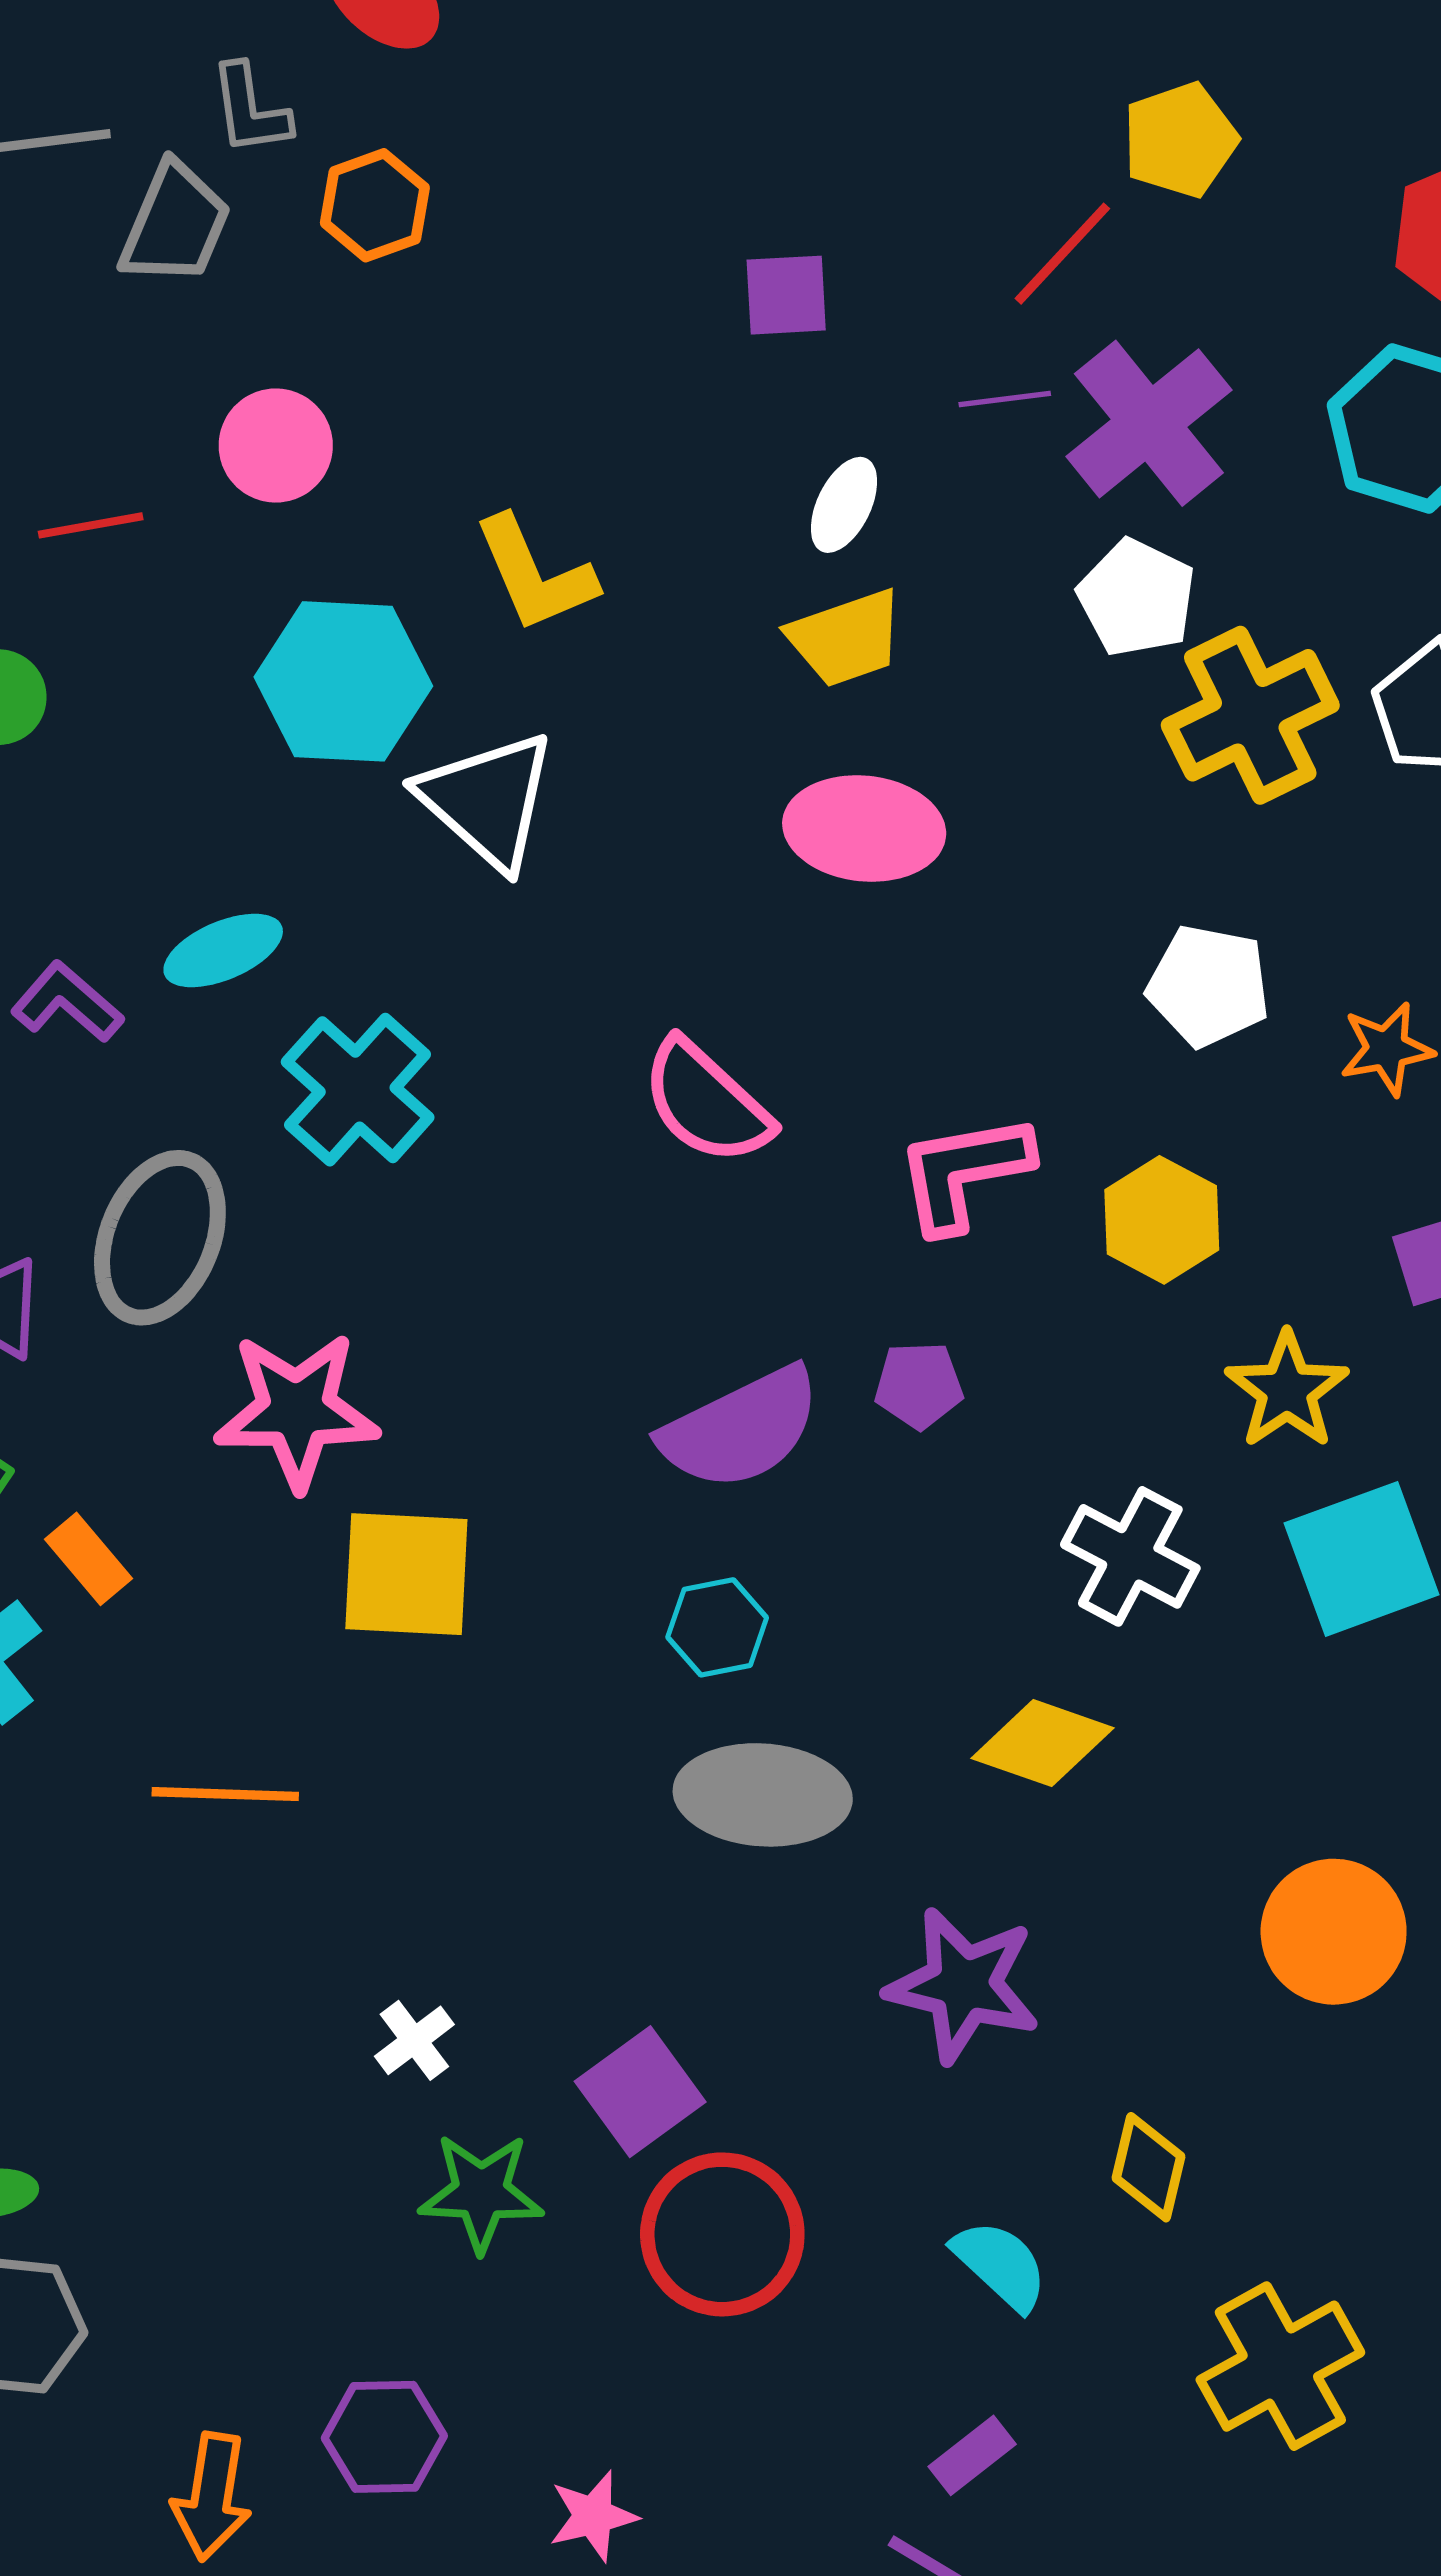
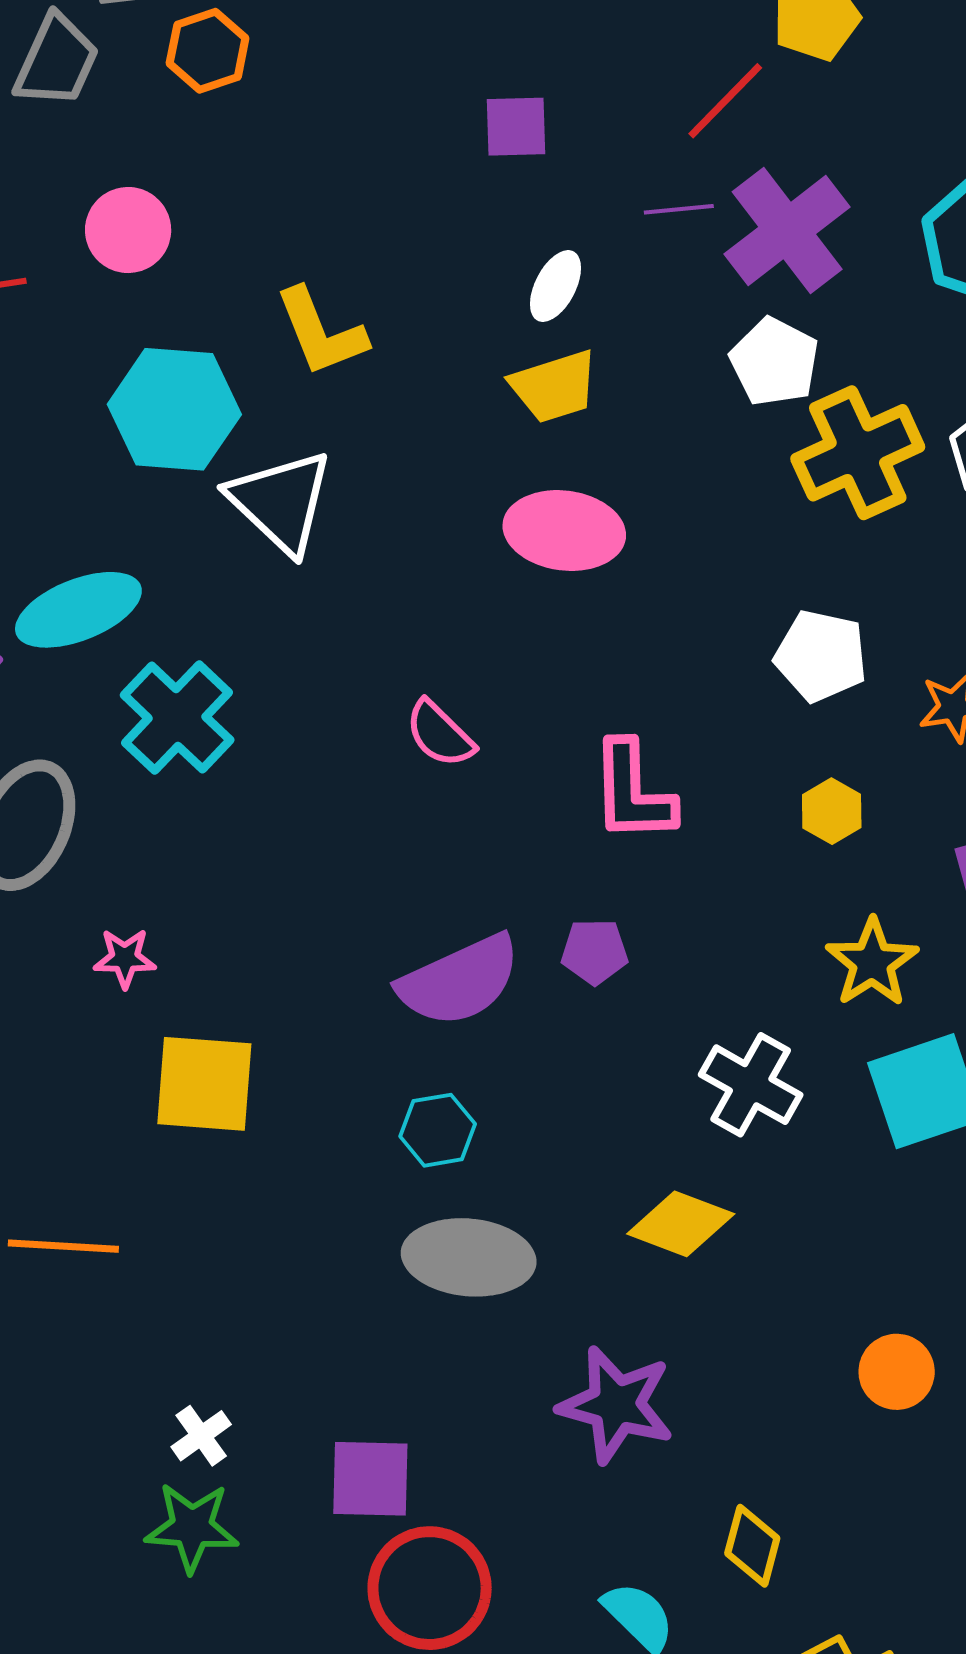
cyan ellipse: (223, 950) -> (78, 610), size x1.4
pink semicircle: (706, 1102) -> (440, 734), size x0.7
pink L-shape: (964, 1172) -> (633, 792), turned -83
yellow hexagon: (1162, 1220) -> (832, 811), moved, size x0.7
pink star: (297, 1410) -> (125, 958), size x0.5
orange circle: (1334, 1932) -> (897, 1372), size x0.7
purple square: (640, 2092) -> (370, 1479), turned 36
green star: (481, 2192) -> (192, 1527), moved

